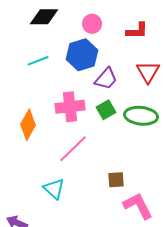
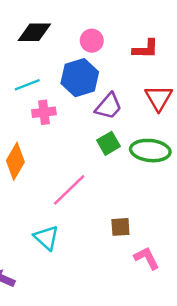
pink cross: (70, 107) -> (44, 112), moved, size x0.7
pink L-shape: (138, 206) -> (147, 258), size x0.7

